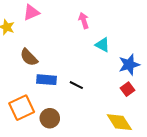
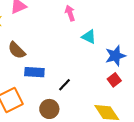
black line: (76, 85) -> (64, 85), moved, turned -72
brown circle: (50, 118) -> (49, 109), moved

